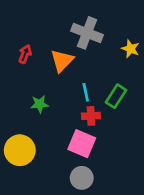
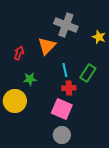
red arrow: (25, 54) -> (19, 53), moved
yellow circle: (20, 150) -> (15, 101), moved

